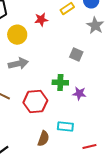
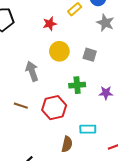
yellow circle: (17, 35) -> (59, 51), moved
gray arrow: (18, 64) -> (32, 71), turned -90
purple star: (79, 93) -> (106, 93), moved

